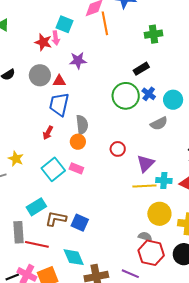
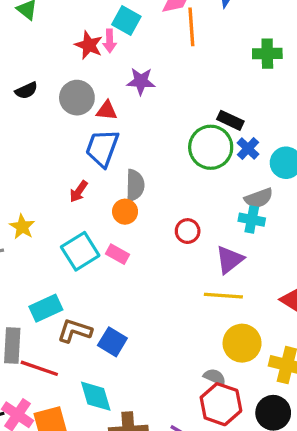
black rectangle: (141, 69) -> (230, 120), moved, turned 49
cyan cross: (164, 181) -> (252, 220), moved

